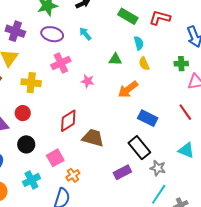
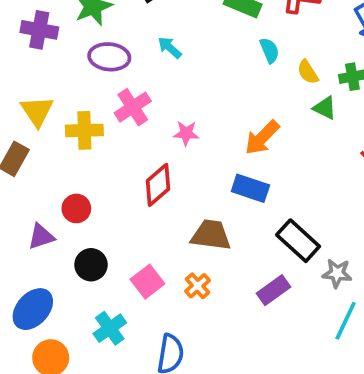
purple cross: (15, 31) -> (39, 30), moved
green triangle: (115, 59) -> (325, 108), moved, turned 32
yellow semicircle: (144, 64) -> (308, 72), moved
yellow cross: (31, 83) -> (84, 130), moved
blue rectangle: (148, 118) -> (250, 188), moved
red diamond: (68, 121) -> (158, 185), moved
orange cross: (73, 175) -> (198, 286), moved

